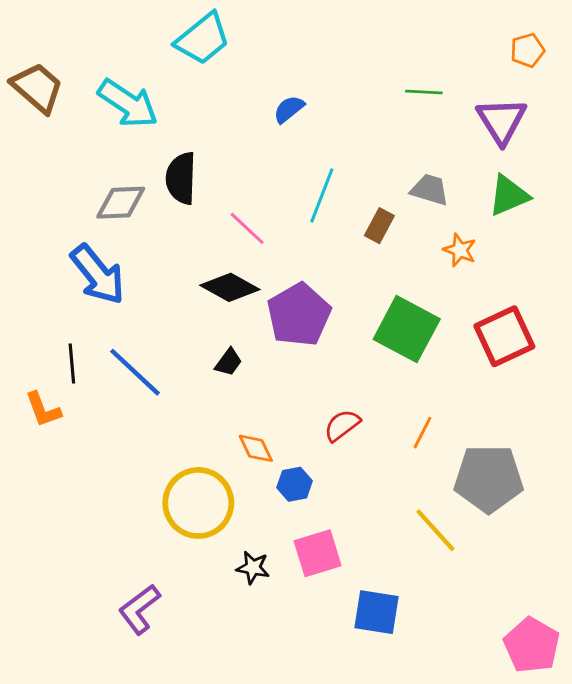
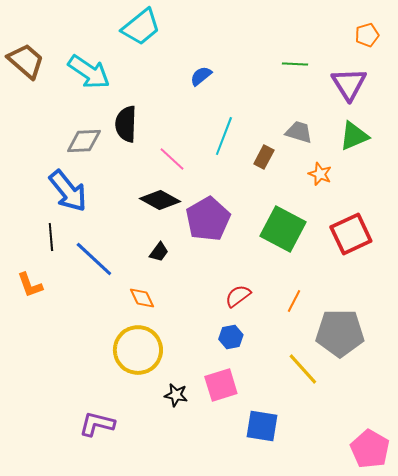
black line: (72, 364) -> (51, 237), moved
orange diamond: (256, 448) -> (142, 298), moved
blue hexagon: (295, 484) -> (231, 337), moved
purple L-shape: (139, 609) -> (97, 424), turned 51

